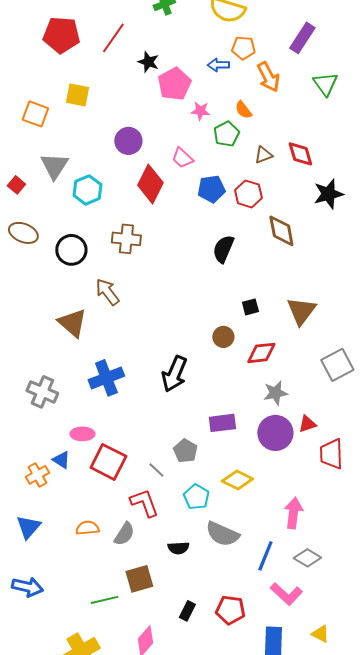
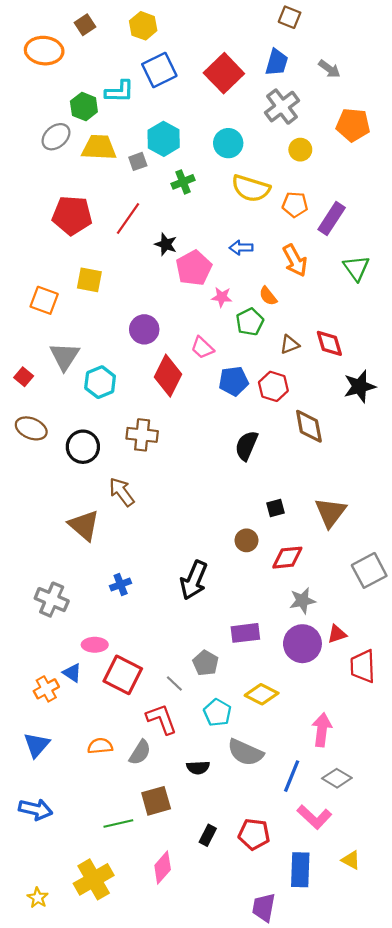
orange pentagon: (243, 48) -> (295, 205), moved
blue cross: (106, 378) -> (121, 584), size x0.6

